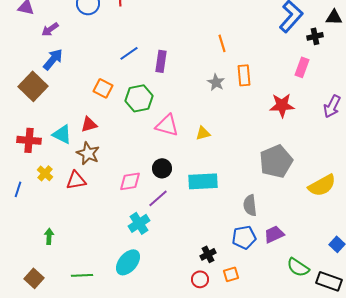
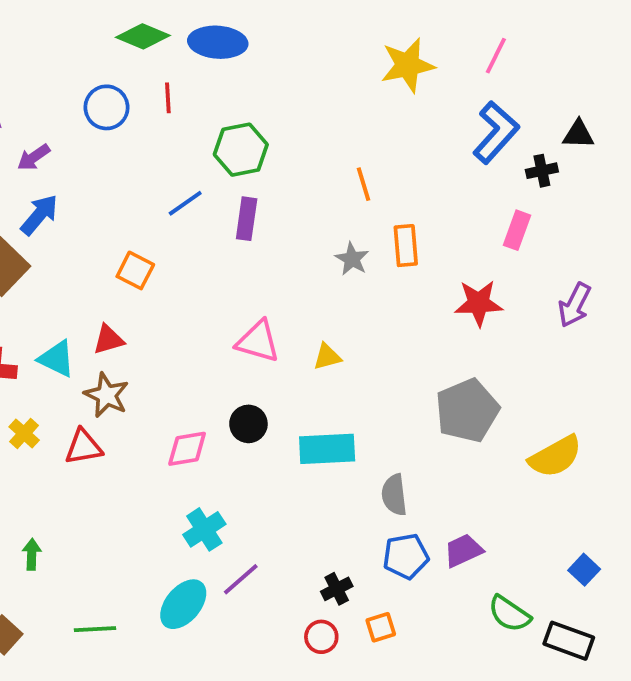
green hexagon: (139, 98) -> (241, 150), moved
purple line: (158, 198) -> (241, 579), moved
gray semicircle: (250, 205) -> (394, 495), moved

